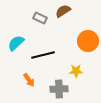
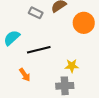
orange circle: (88, 41) -> (84, 23), moved
gray cross: (59, 89) -> (65, 86), moved

